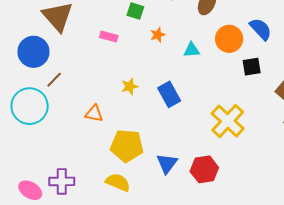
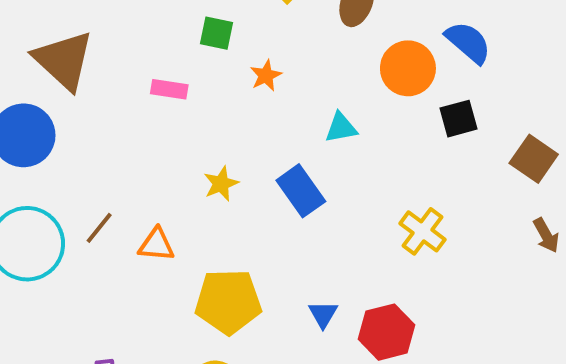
cyan triangle: (192, 50) -> (341, 128), moved
brown line: (54, 80) -> (99, 228), moved
yellow cross: (228, 121) -> (423, 231), size x0.7
blue triangle: (167, 164) -> (323, 314), moved, size x0.7

